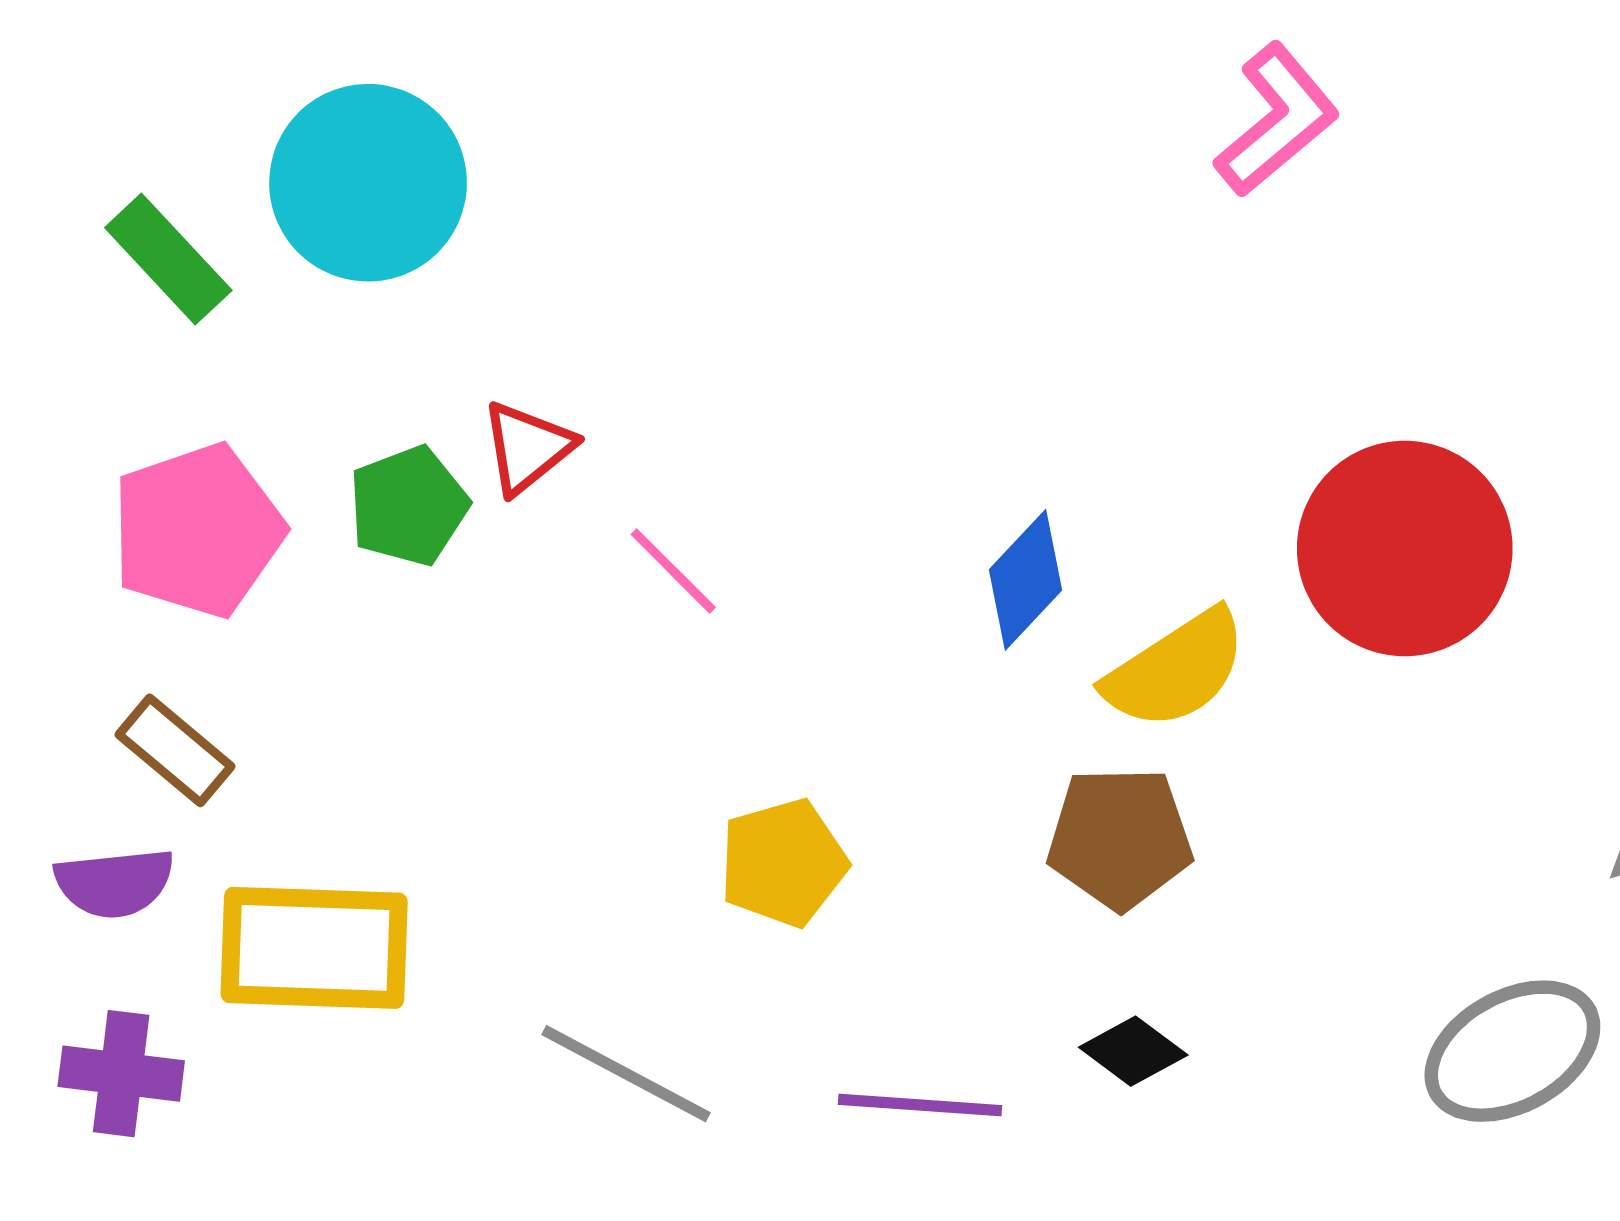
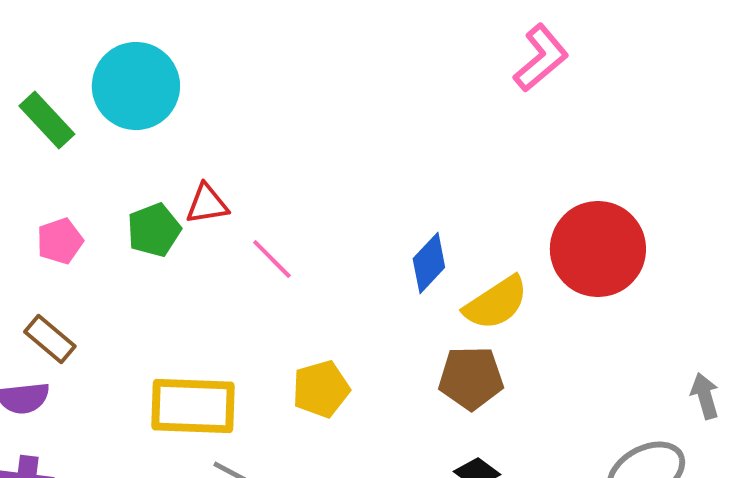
red triangle: (527, 448) -> (207, 204), turned 30
pink pentagon: (197, 531) -> (60, 241), size x0.6
yellow rectangle: (314, 948) -> (193, 406), moved

